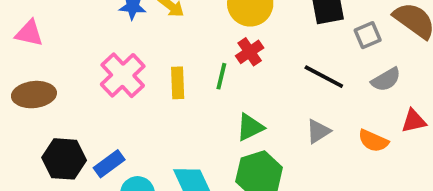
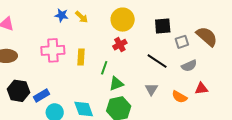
pink cross: (123, 75) -> (53, 50), turned 35
green line: (221, 76) -> (104, 68), moved
gray triangle: (318, 131) -> (151, 89), turned -32

